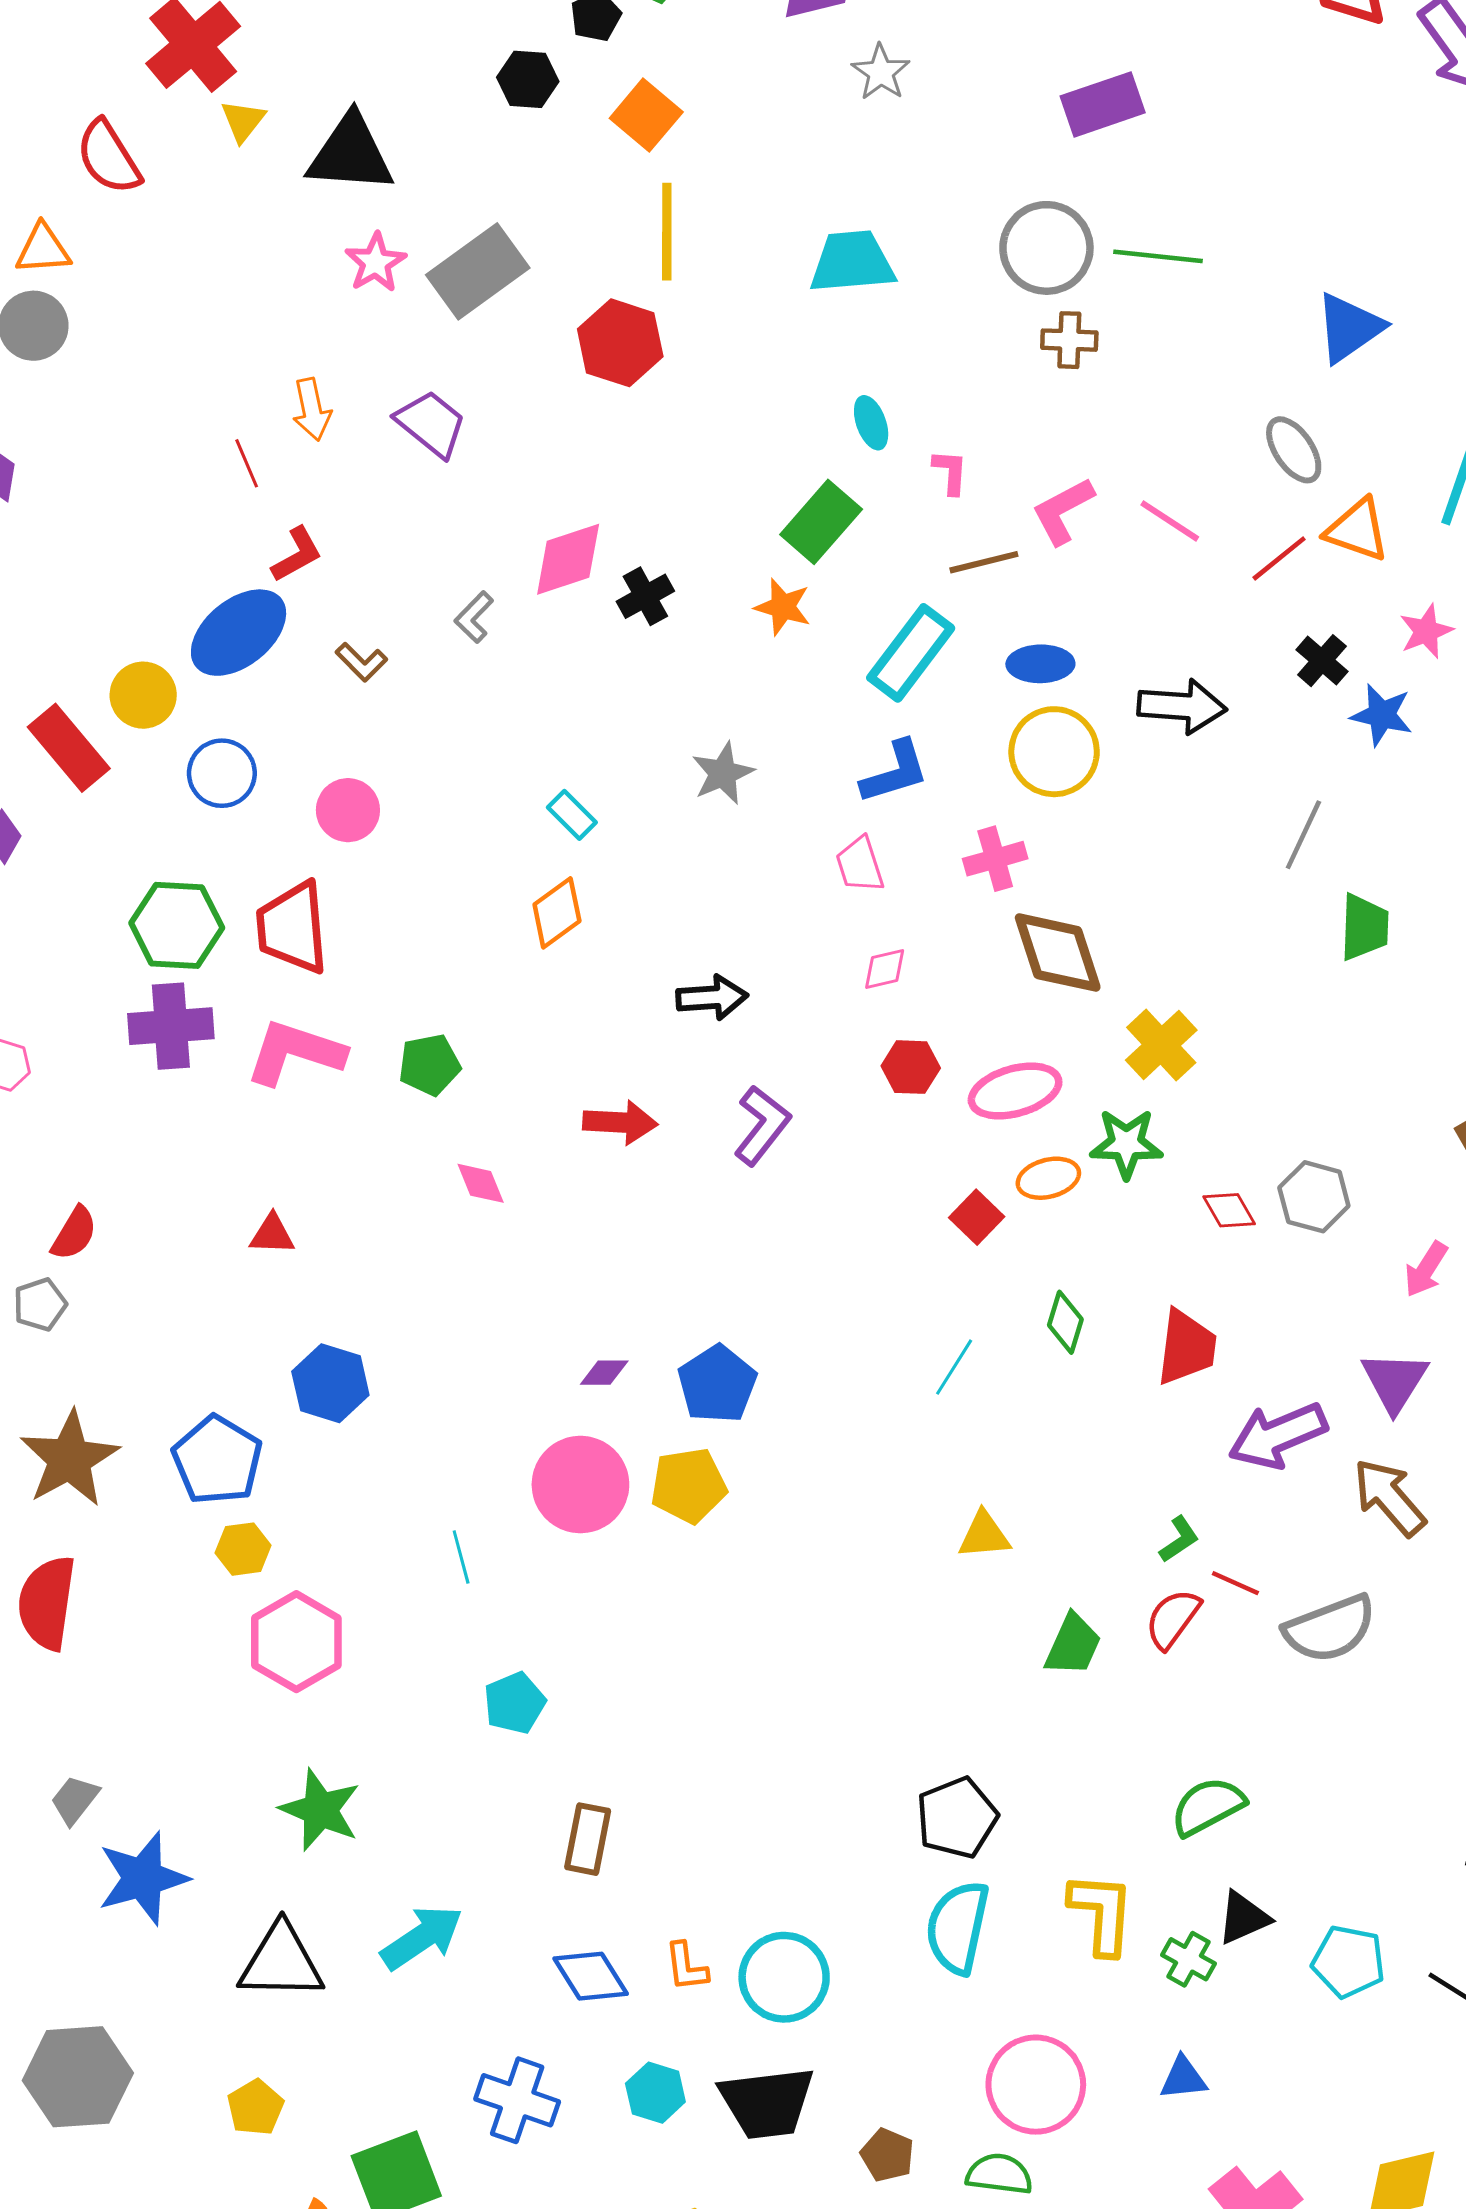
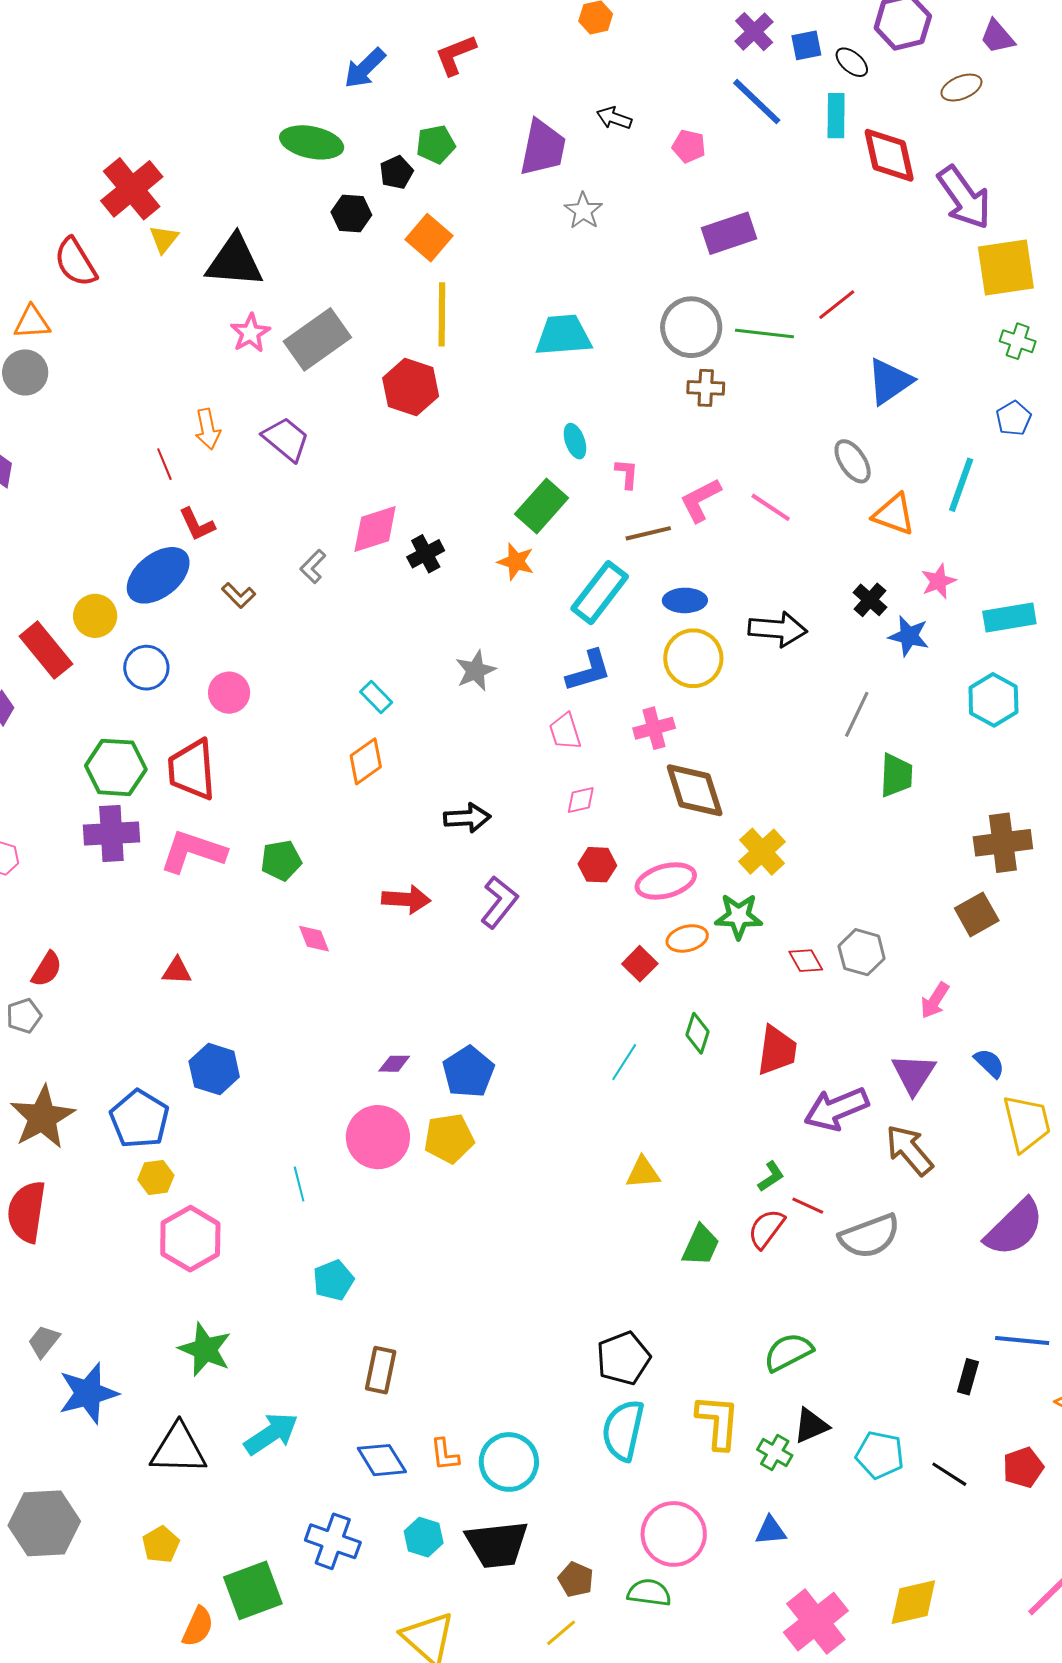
red L-shape: (297, 554) -> (197, 524), turned 93
red line: (1279, 558) -> (837, 305), moved

